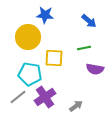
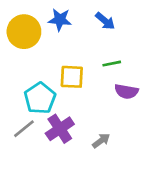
blue arrow: (89, 21) -> (105, 21), moved
yellow circle: (28, 37) -> (24, 32), moved
cyan pentagon: (30, 74) -> (40, 98), turned 30

